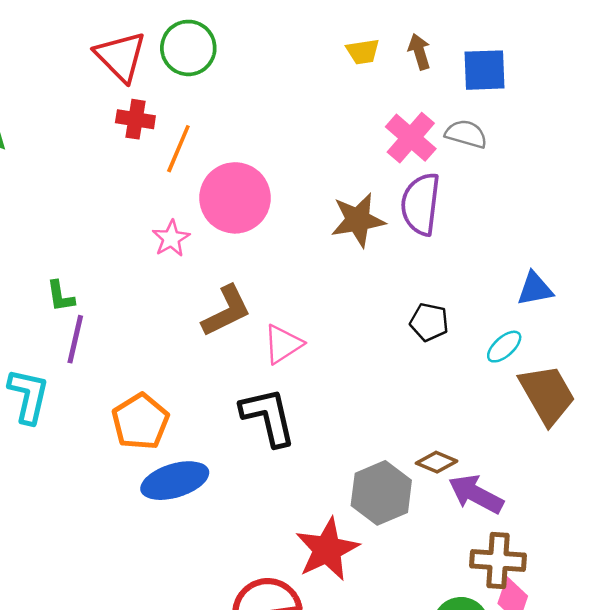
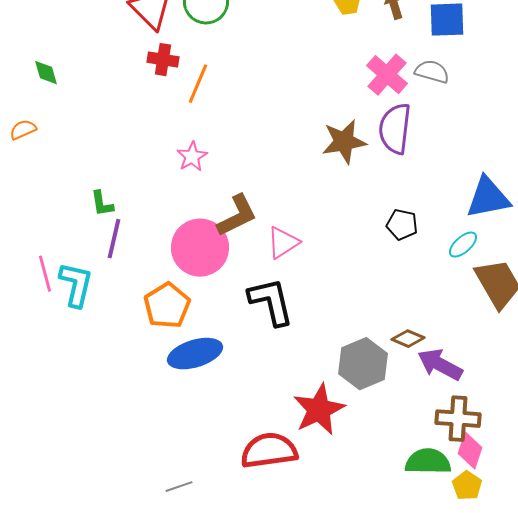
pink circle: (235, 198) -> (200, 248), moved
blue triangle: (535, 289) -> (488, 198), size x1.5

